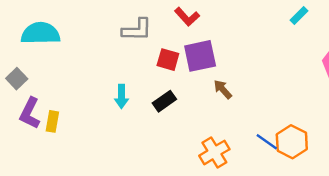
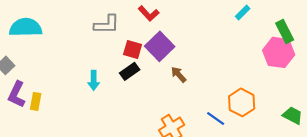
purple square: (200, 56) -> (160, 46), turned -32
black rectangle: (164, 101) -> (130, 71), moved
orange hexagon: (292, 142) -> (242, 102), moved

